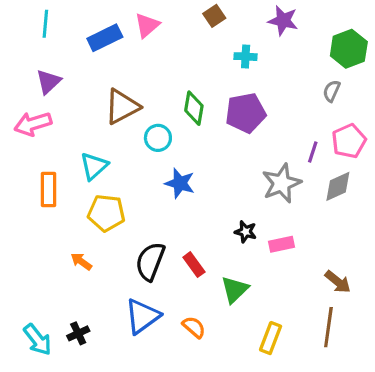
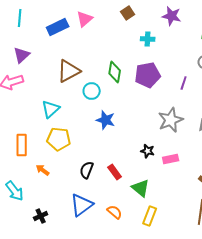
purple line: (313, 152) -> (184, 83), moved
orange rectangle: (48, 189) -> (22, 145), moved
black semicircle: (150, 261) -> (87, 170), size x0.7
green triangle: (235, 290) -> (141, 188), turned -36
yellow rectangle: (271, 338) -> (150, 216), moved
cyan arrow: (38, 340) -> (15, 191), moved

